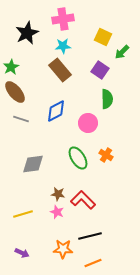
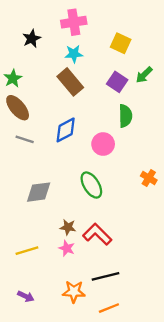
black star: (27, 33) -> (32, 39), size x0.7
green arrow: (122, 52) -> (144, 75), moved
orange cross: (106, 155) -> (149, 178), moved

